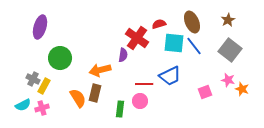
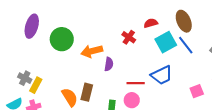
red cross: (137, 38) -> (129, 37), size x0.6
cyan square: (174, 43) -> (166, 42), turned -35
purple semicircle: (123, 55) -> (109, 64), moved
green circle: (60, 58) -> (62, 39), moved
orange arrow: (100, 70) -> (92, 51), moved

